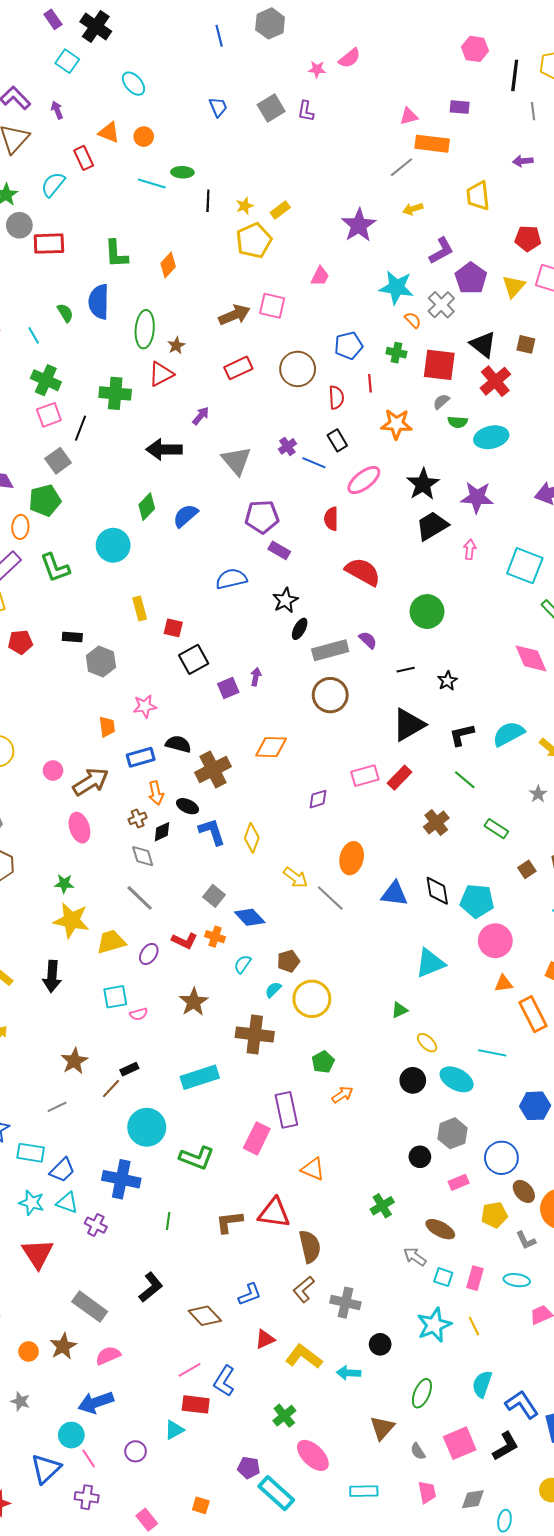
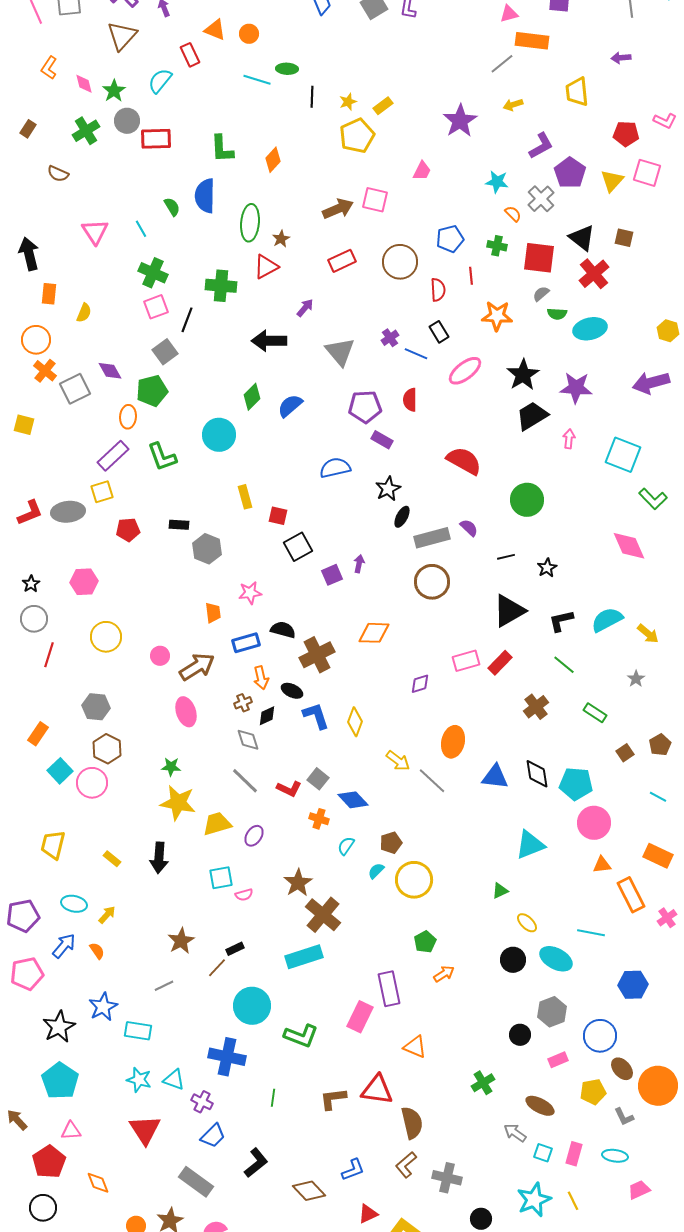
cyan star: (396, 287) -> (497, 182), size x0.7
red semicircle: (331, 519) -> (410, 400), moved
red L-shape: (184, 941) -> (289, 789), moved
brown cross: (255, 1034) -> (323, 915), moved, turned 33
blue trapezoid: (62, 1170) -> (213, 1136), moved

